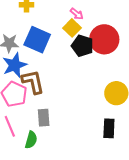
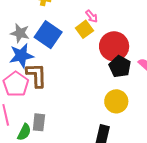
black pentagon: (82, 46) -> (120, 67), moved
gray rectangle: (44, 118) -> (39, 122), moved

